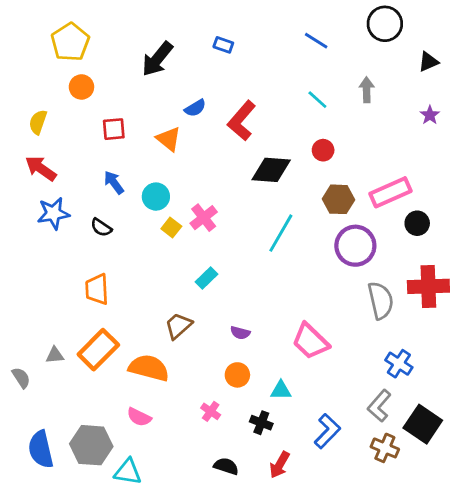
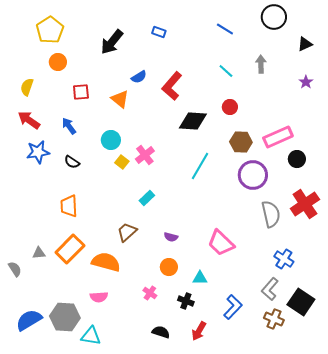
blue arrow: (114, 182) -> (69, 126), moved
red cross: (428, 286) -> (305, 204), turned -32
pink semicircle: (139, 417) -> (99, 297), turned -30
blue semicircle: (41, 449) -> (29, 320), turned 72

